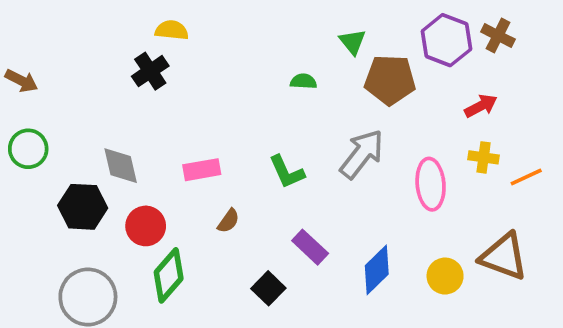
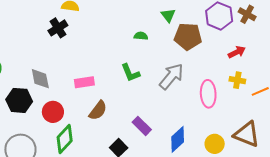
green L-shape: (287, 172) -> (130, 73), moved
brown semicircle: (228, 221) -> (98, 110), size x1.5

